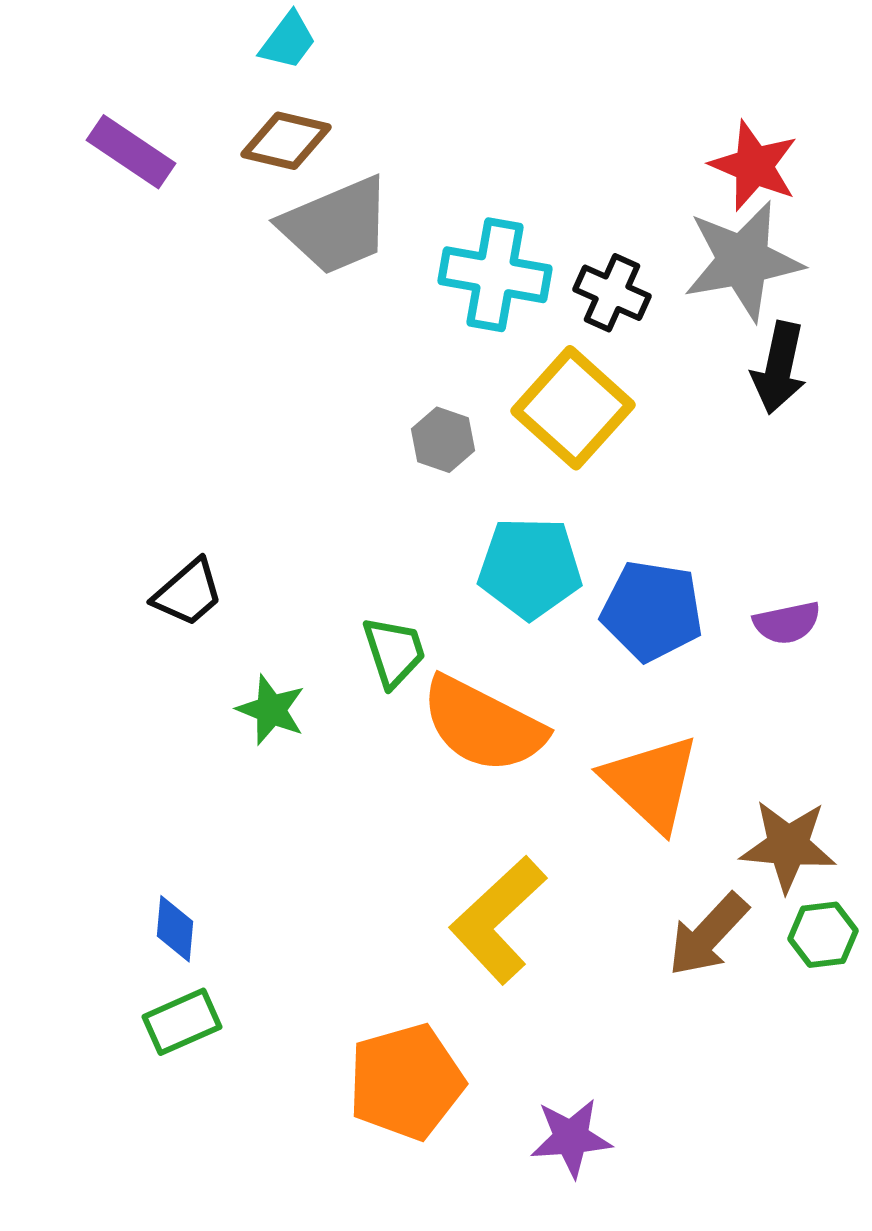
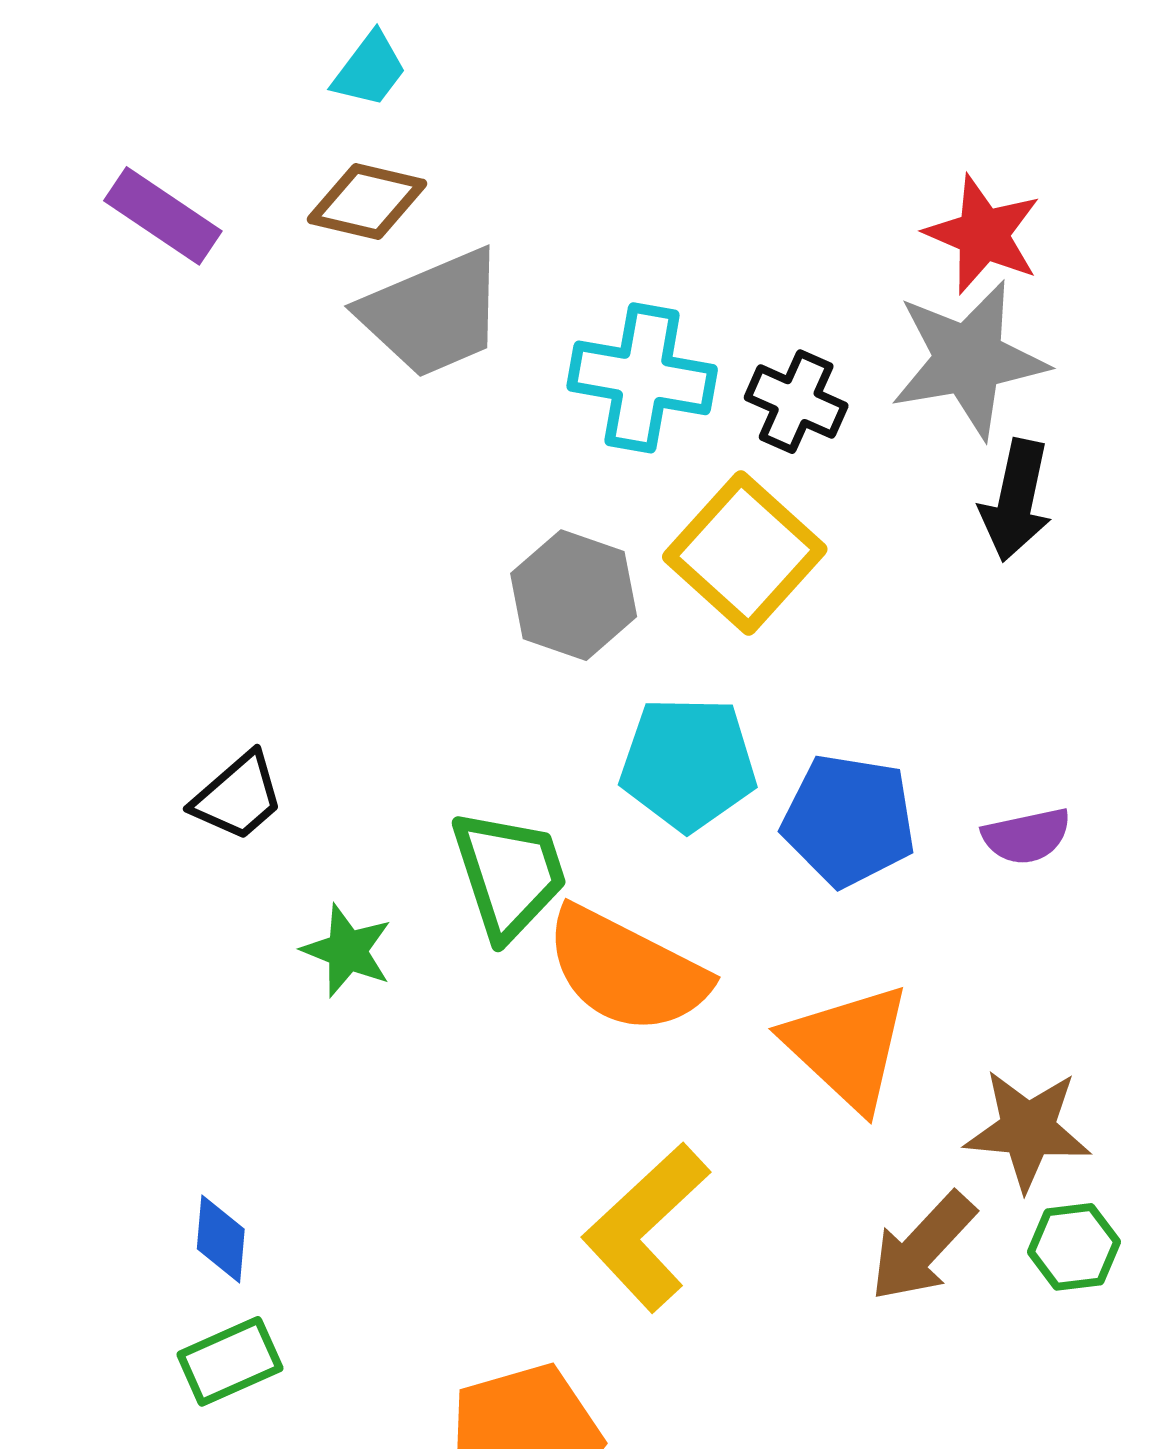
gray hexagon: (443, 440) -> (574, 595), size x1.5
green trapezoid: (394, 652) -> (509, 874), size x1.4

